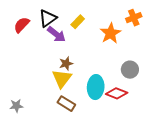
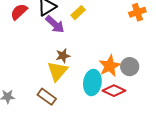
orange star: (110, 33) -> (110, 66), moved
brown rectangle: (66, 104) -> (47, 97), moved

